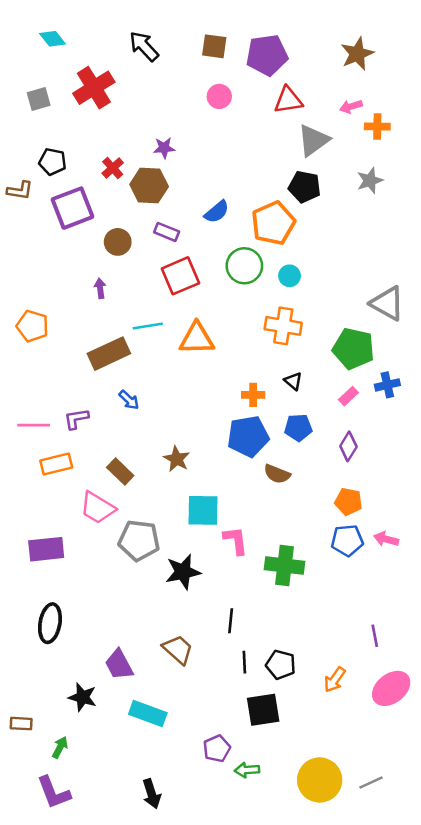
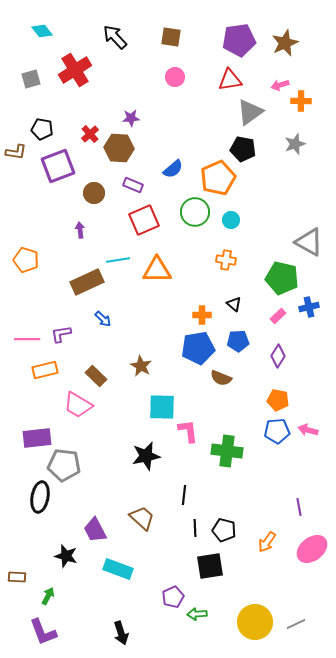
purple pentagon: (267, 55) -> (239, 40), moved
orange cross: (283, 326) -> (226, 260), size x0.7
gray pentagon: (139, 540) -> (64, 465), moved

